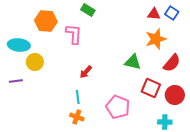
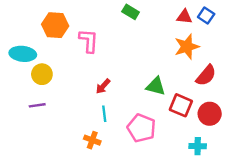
green rectangle: (88, 10) -> (131, 12), moved
green triangle: (133, 62) -> (156, 86), moved
purple line: (16, 81) -> (37, 105), moved
cyan line: (78, 97) -> (104, 114), moved

